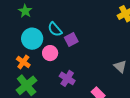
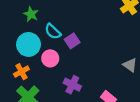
green star: (25, 11) -> (31, 14), moved
orange cross: (23, 62) -> (21, 72), turned 32

